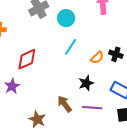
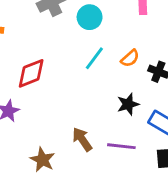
orange semicircle: (97, 58) -> (130, 58), moved
black star: (86, 83) -> (128, 104), moved

